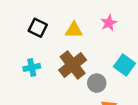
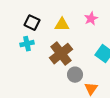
cyan cross: (32, 67) -> (27, 44), moved
gray circle: (97, 83) -> (75, 75), moved

